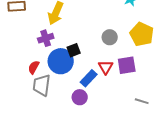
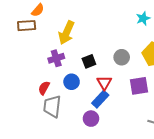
black square: (74, 50) -> (89, 61), moved
blue circle: (61, 61) -> (72, 82), size x0.6
red triangle: (106, 67) -> (104, 83), moved

